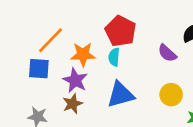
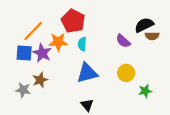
red pentagon: (121, 31) -> (73, 21), moved
purple star: (75, 80) -> (42, 53), moved
brown star: (73, 104) -> (40, 80), moved

